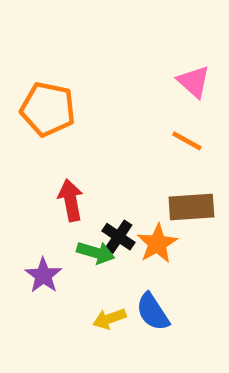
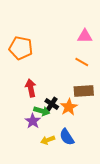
pink triangle: (194, 82) -> (85, 36), turned -42
purple star: (43, 275) -> (33, 121), moved

